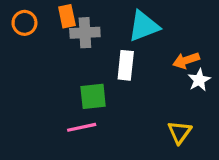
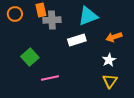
white rectangle: (126, 65) -> (77, 40), turned 66
white star: (199, 80) -> (109, 60), moved
green square: (93, 96) -> (30, 57), moved, turned -36

